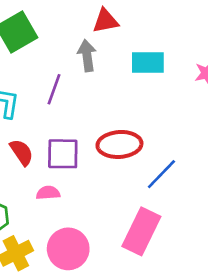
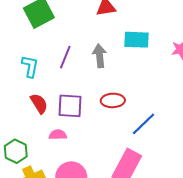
gray arrow: (87, 56) -> (100, 56), moved
red ellipse: (119, 144) -> (113, 100), size x0.7

